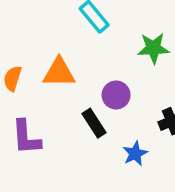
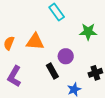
purple L-shape: (26, 137) -> (14, 76), turned 30

